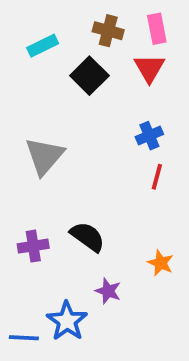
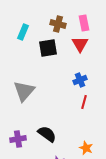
cyan rectangle: (43, 46) -> (23, 32), turned -42
black square: (89, 76) -> (48, 48), turned 36

